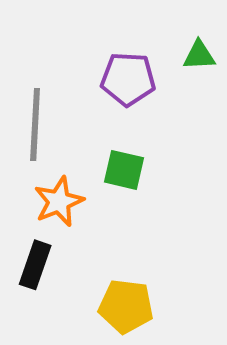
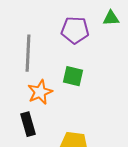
black rectangle: (35, 265) -> (28, 124), turned -35

